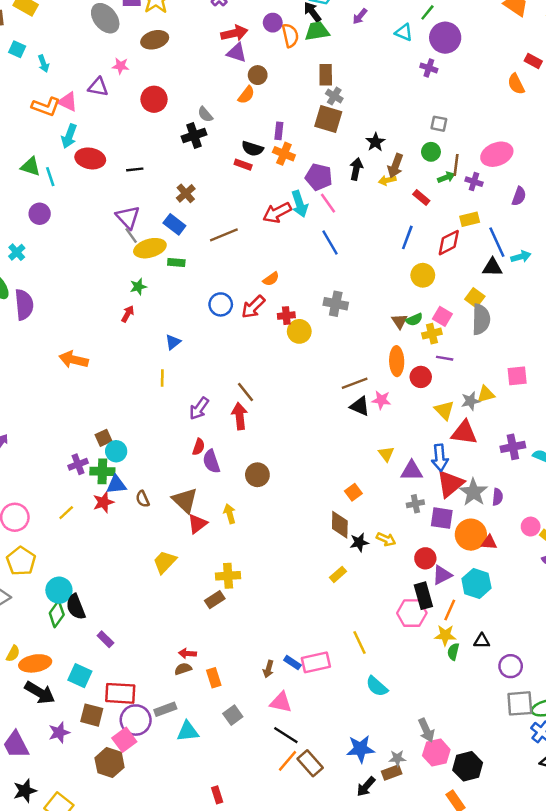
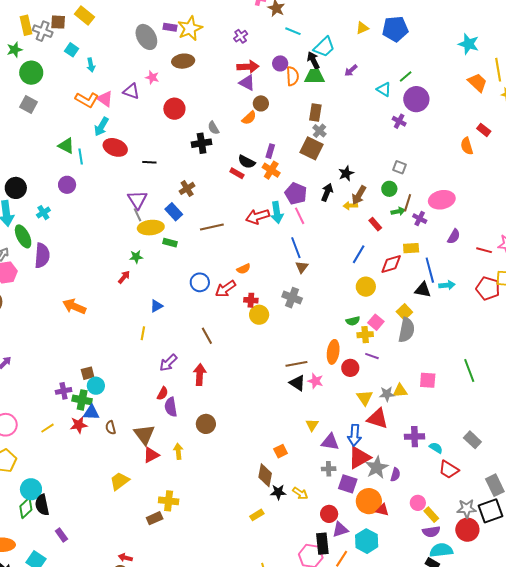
brown triangle: (400, 321) -> (302, 267), moved
brown line: (246, 392) -> (207, 336), moved

